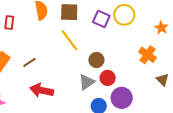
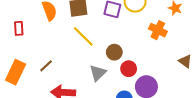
orange cross: (147, 55) -> (158, 30), moved
gray triangle: (87, 82) -> (98, 73), moved

